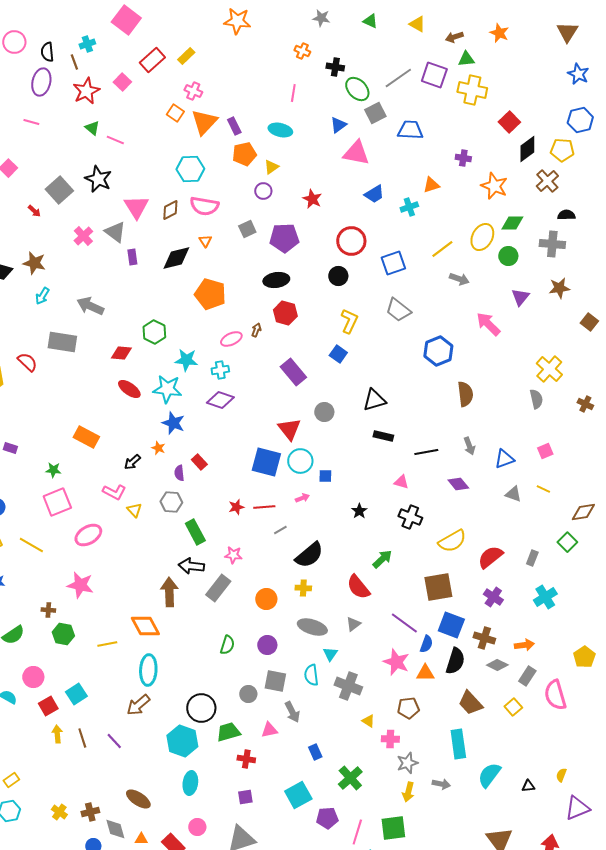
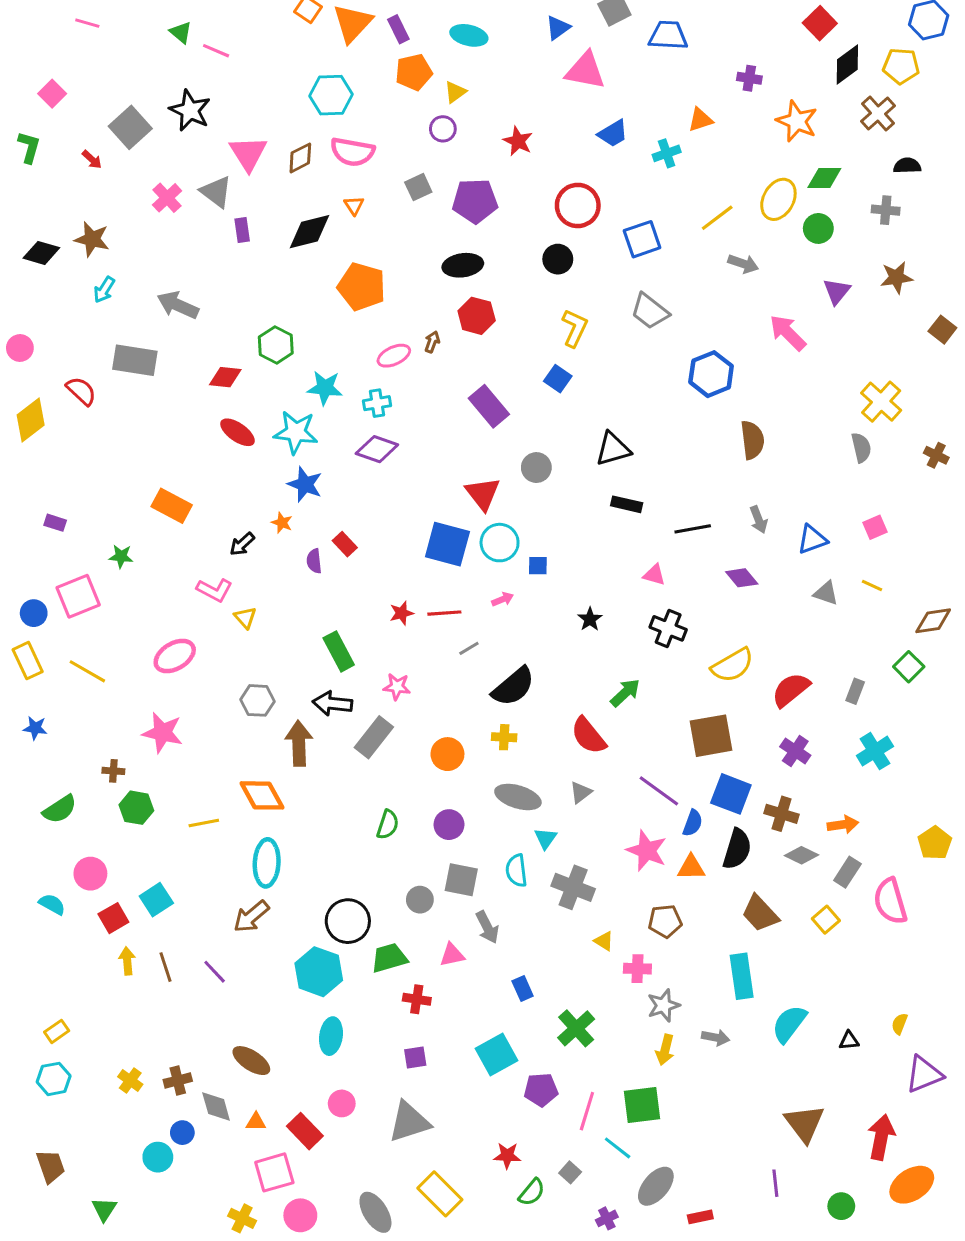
gray cross: (552, 244) -> (886, 210), size x0.7
pink square: (57, 502) -> (78, 596), moved
gray hexagon: (171, 502) -> (257, 700), moved

